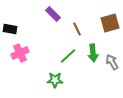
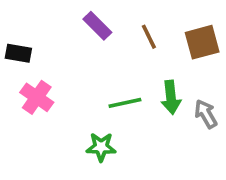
brown line: (77, 29) -> (149, 37), moved
pink cross: (20, 53) -> (37, 97), turned -30
green line: (68, 56) -> (125, 103), turned 30

